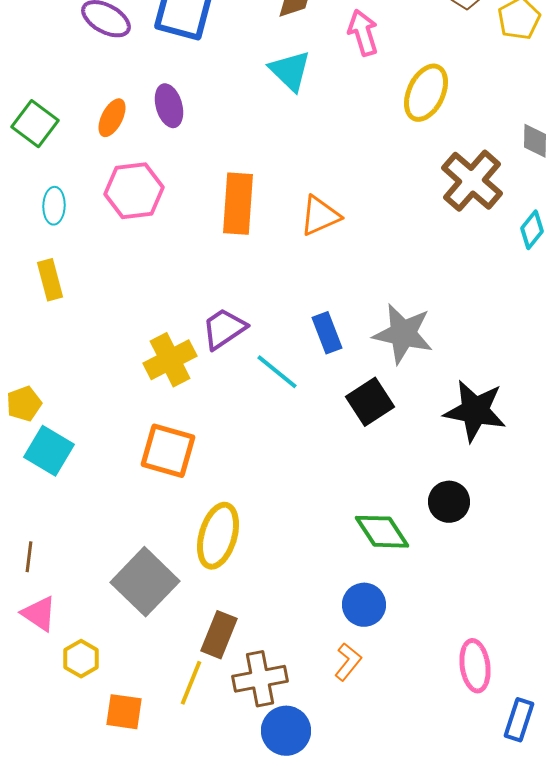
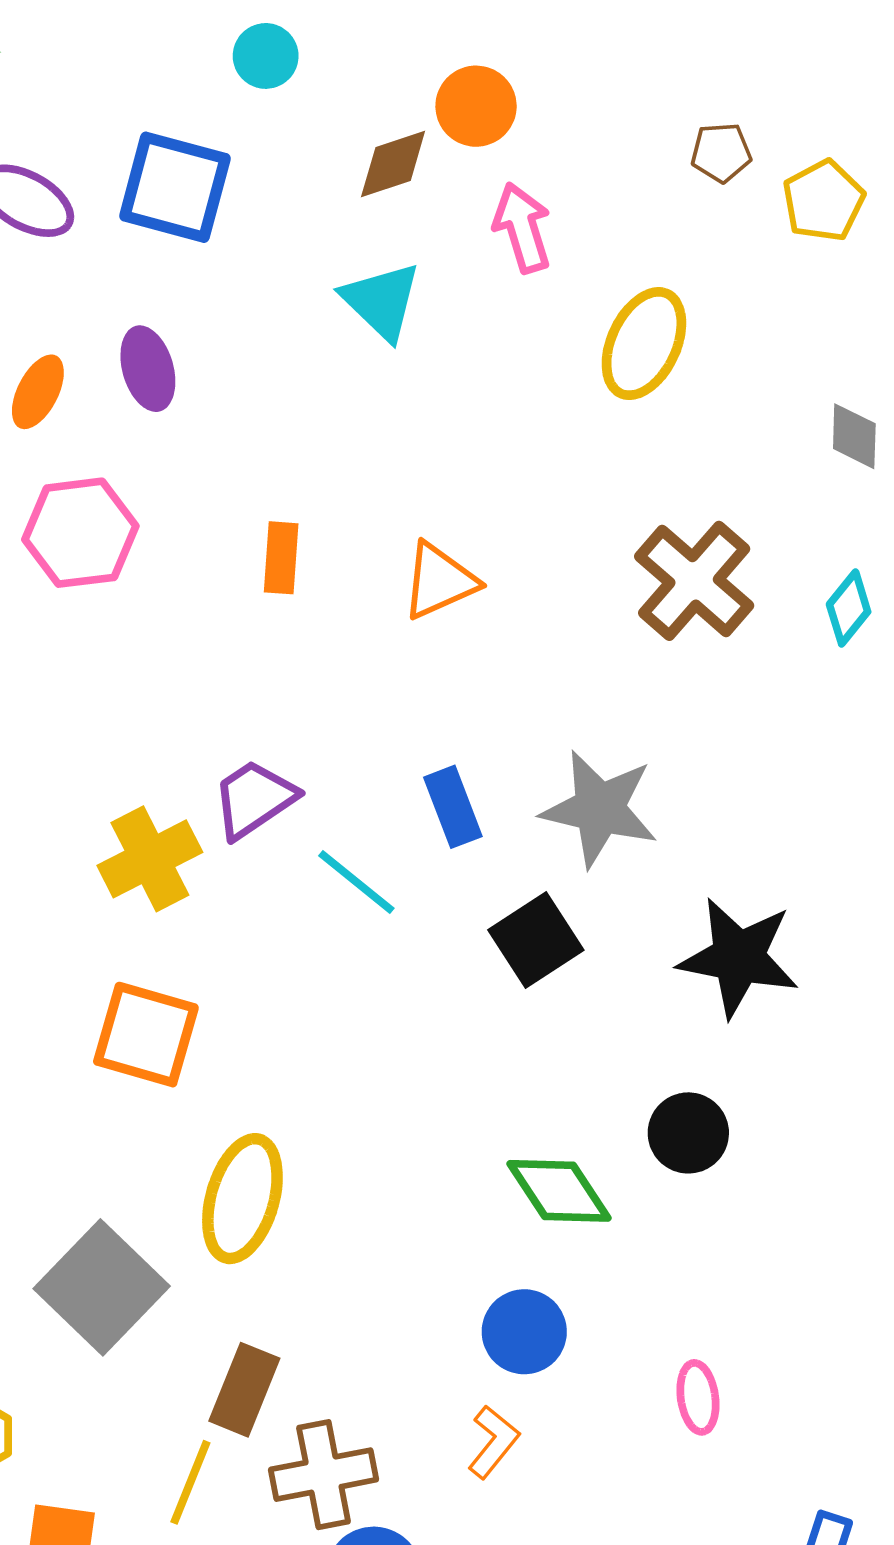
brown cross: (472, 181) -> (694, 581), moved
orange rectangle: (238, 204) -> (281, 558), size x0.6
pink ellipse: (475, 666) -> (698, 1397), moved, size x0.7

